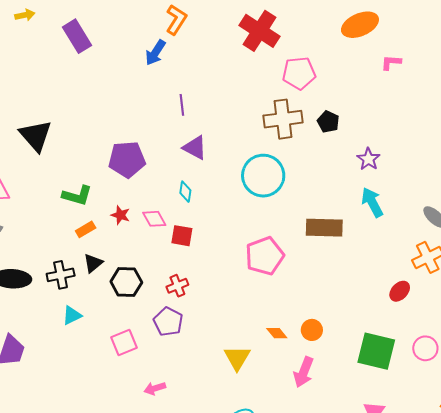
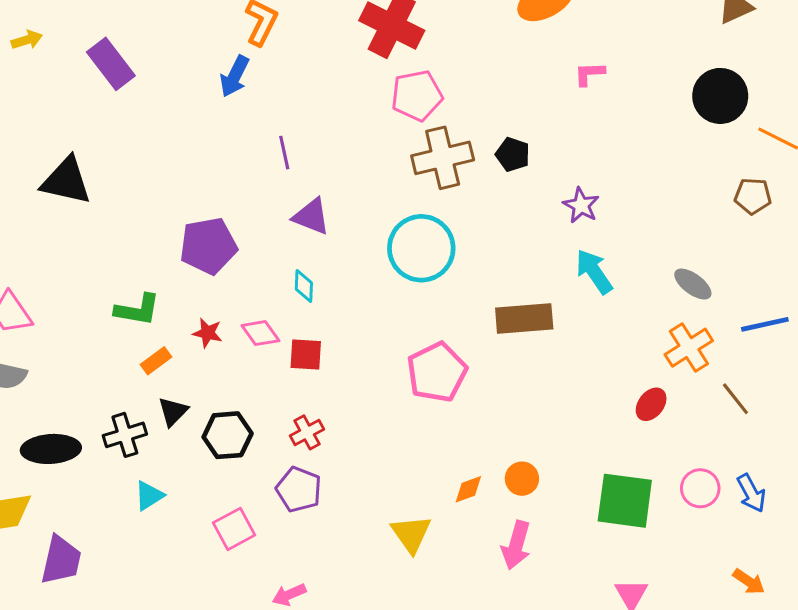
pink L-shape: (391, 62) -> (589, 74), moved
pink pentagon: (299, 73) -> (417, 96), moved
black triangle: (36, 136) -> (66, 181), moved, turned -30
orange diamond: (277, 333) -> (468, 489), turned -65

